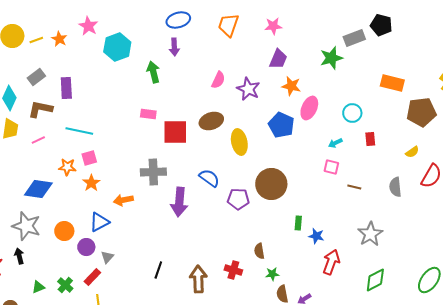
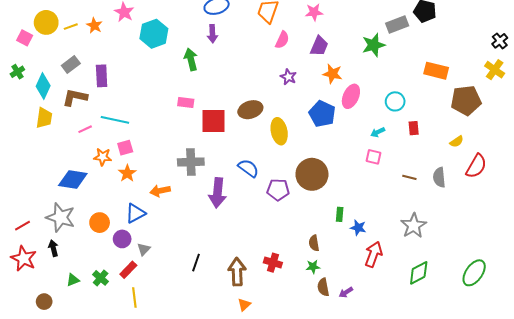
pink semicircle: (218, 80) -> (282, 40), moved
purple star: (248, 89) -> (288, 77), size x0.7
pink line: (38, 140) -> (85, 129), moved
brown line: (354, 187) -> (409, 177), moved
brown semicircle: (259, 251) -> (314, 243), moved

